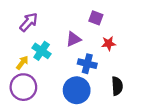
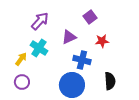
purple square: (96, 18) -> (90, 17), turned 32
purple arrow: (29, 22) -> (40, 21), moved
purple circle: (23, 87) -> (22, 82), size x0.6

